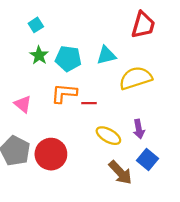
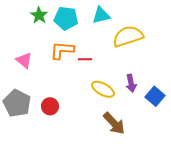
red circle: (51, 154) -> (50, 106), size x0.6
blue square: (148, 159) -> (155, 96), moved

